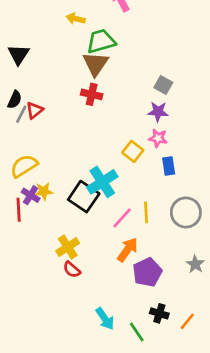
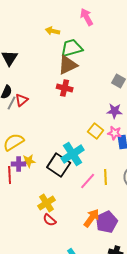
brown triangle: (96, 64) -> (68, 65), turned 30
purple star: (158, 112) -> (115, 111), moved
pink star: (158, 138) -> (115, 133), moved
purple cross: (31, 195) -> (19, 164), turned -32
orange arrow: (127, 250) -> (92, 218), moved

